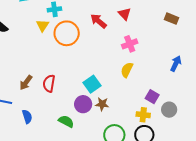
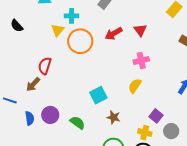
red arrow: (99, 21) -> (114, 34), turned -78
red semicircle: (49, 83) -> (45, 66), moved
purple circle: (83, 104) -> (50, 115), moved
brown star: (102, 104) -> (113, 117), moved
green semicircle: (66, 121) -> (77, 123), moved

